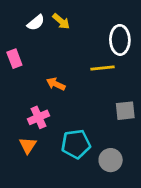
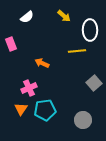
yellow arrow: (61, 21) -> (64, 16), moved
gray square: (125, 111) -> (94, 83), turned -35
cyan pentagon: (76, 144) -> (45, 110), moved

